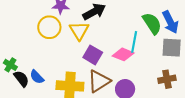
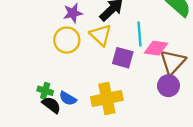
cyan line: (134, 42) -> (140, 34), moved
green cross: (10, 65) -> (45, 91), moved
brown triangle: (99, 81) -> (173, 62), moved

